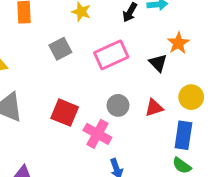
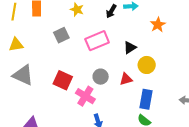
orange star: (178, 43) -> (158, 25), moved
black triangle: (158, 63) -> (130, 48), turned 40
yellow circle: (191, 97) -> (147, 65), moved

